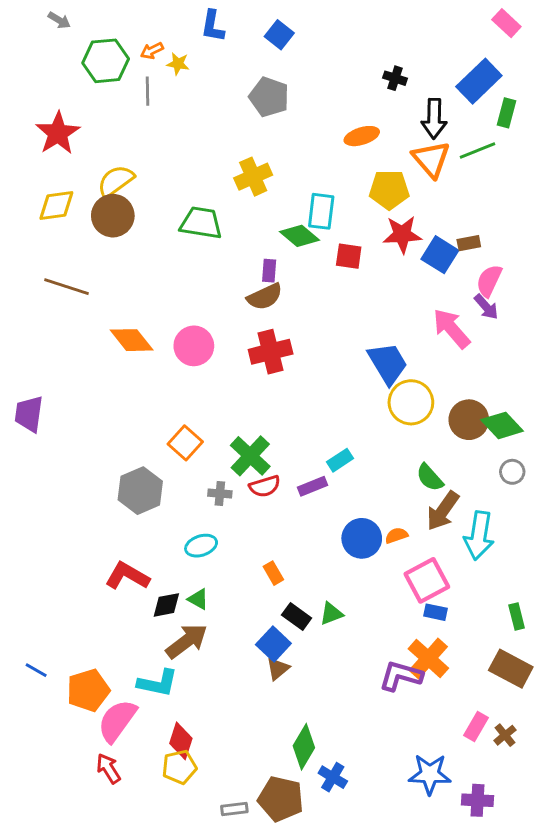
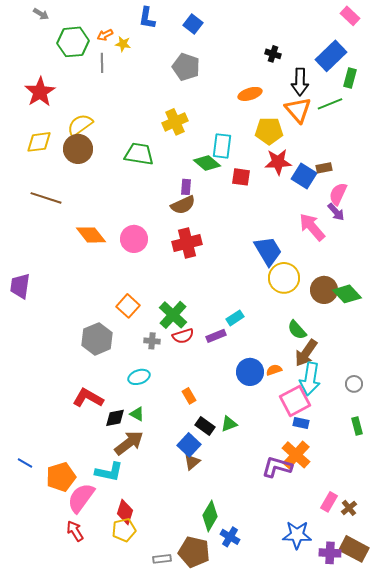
gray circle: (512, 472) -> (354, 384), moved
cyan arrow: (479, 535) -> (310, 379), moved
brown rectangle: (511, 669) -> (354, 549), moved

